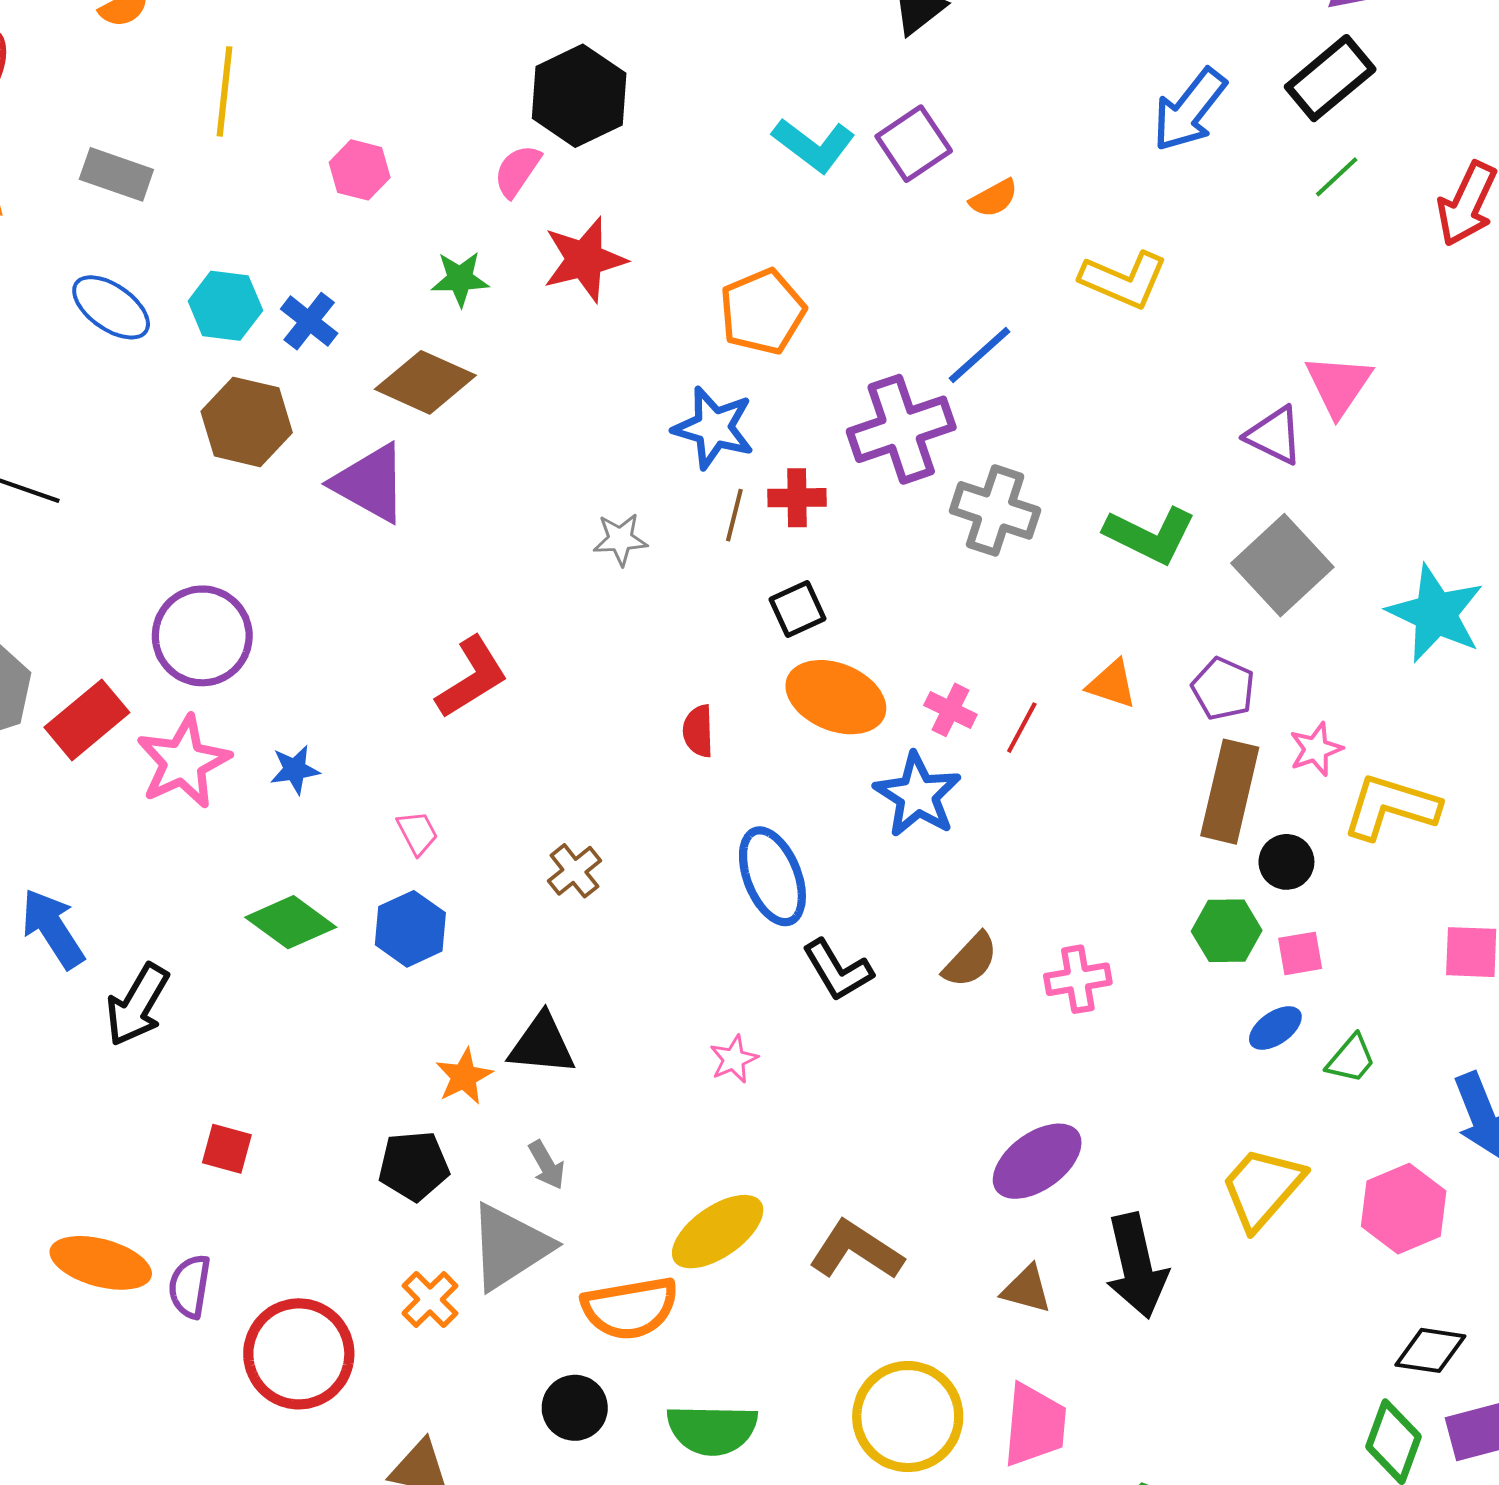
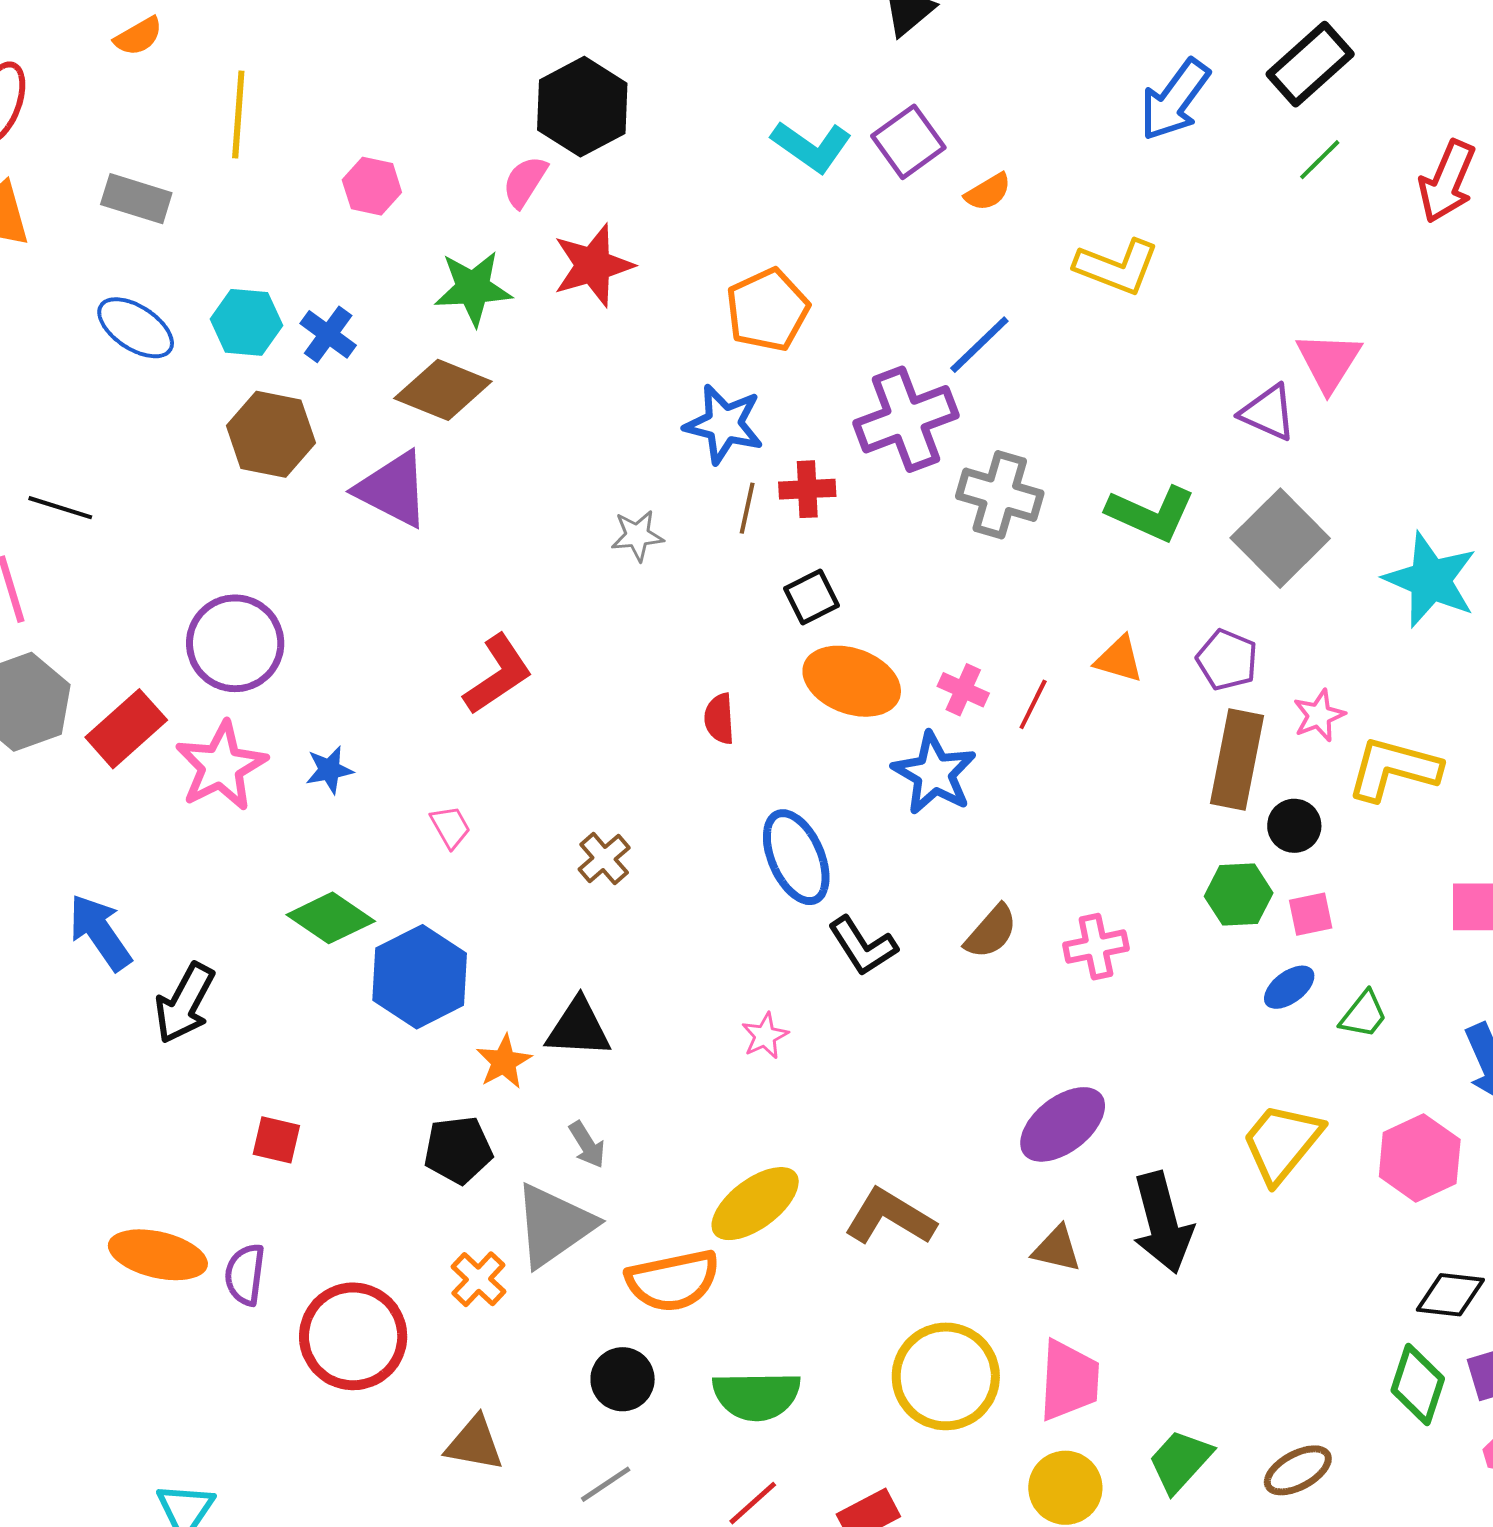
green star: (460, 279) -> (473, 288), size x1.4
blue hexagon: (410, 929) -> (420, 977), moved, size x1.4

